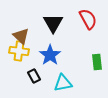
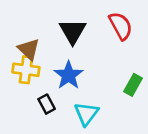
green rectangle: (97, 62) -> (133, 85), turned 35
cyan triangle: (63, 83) -> (86, 114), turned -42

